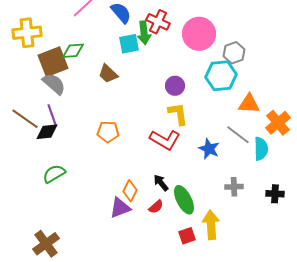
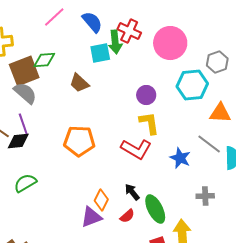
gray hexagon: (234, 53) -> (217, 62), moved
orange pentagon: (108, 132) -> (79, 141), size x1.4

